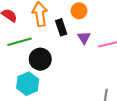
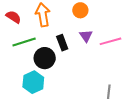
black rectangle: (61, 27) -> (62, 43), moved

